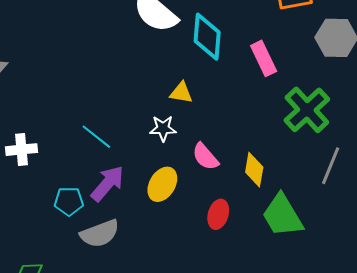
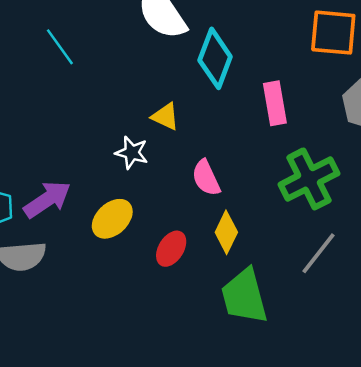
cyan line: (96, 137) -> (60, 47), moved
pink semicircle: (205, 157) -> (206, 178), moved
red ellipse: (218, 214) -> (171, 249), moved

